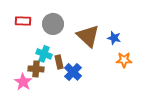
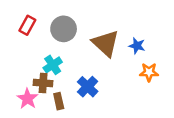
red rectangle: (23, 21) -> (27, 25), turned -63
cyan cross: (44, 54) -> (53, 65), turned 35
brown rectangle: (59, 62) -> (59, 101), moved

